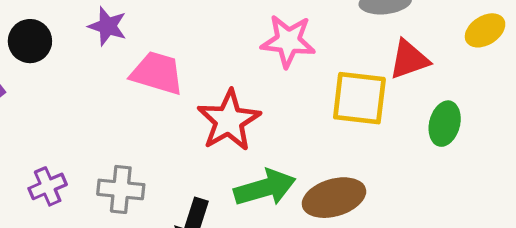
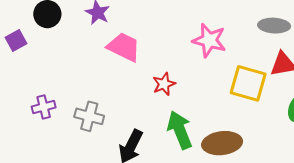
red star: (229, 120) -> (164, 84), size x0.6
green arrow: (265, 188) -> (180, 130), turned -105

